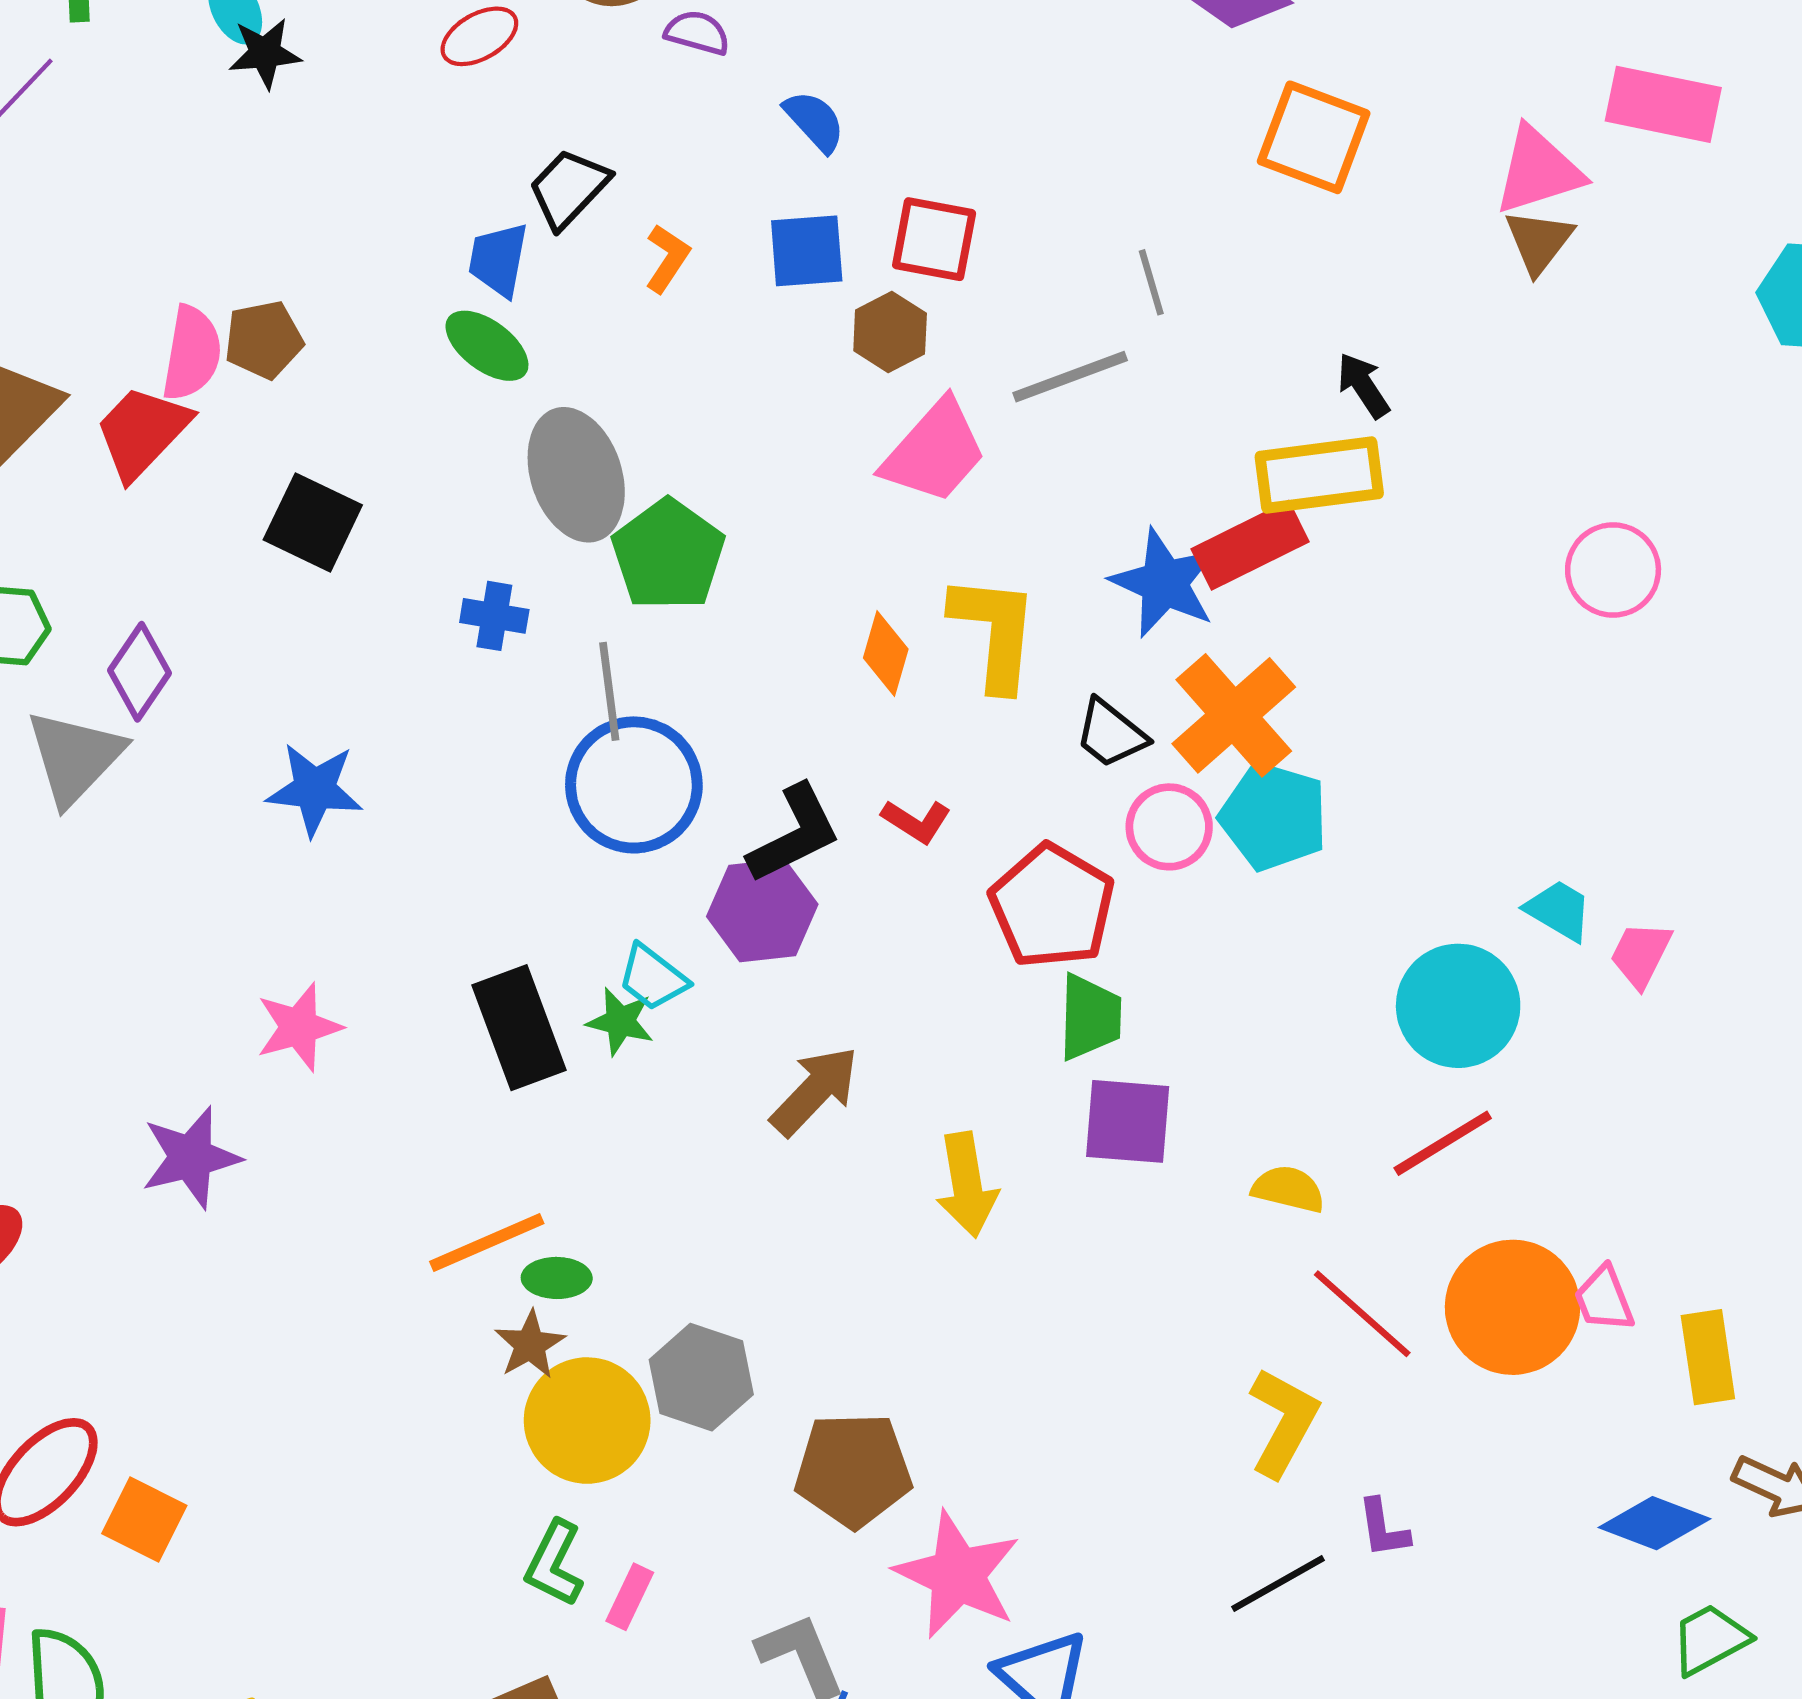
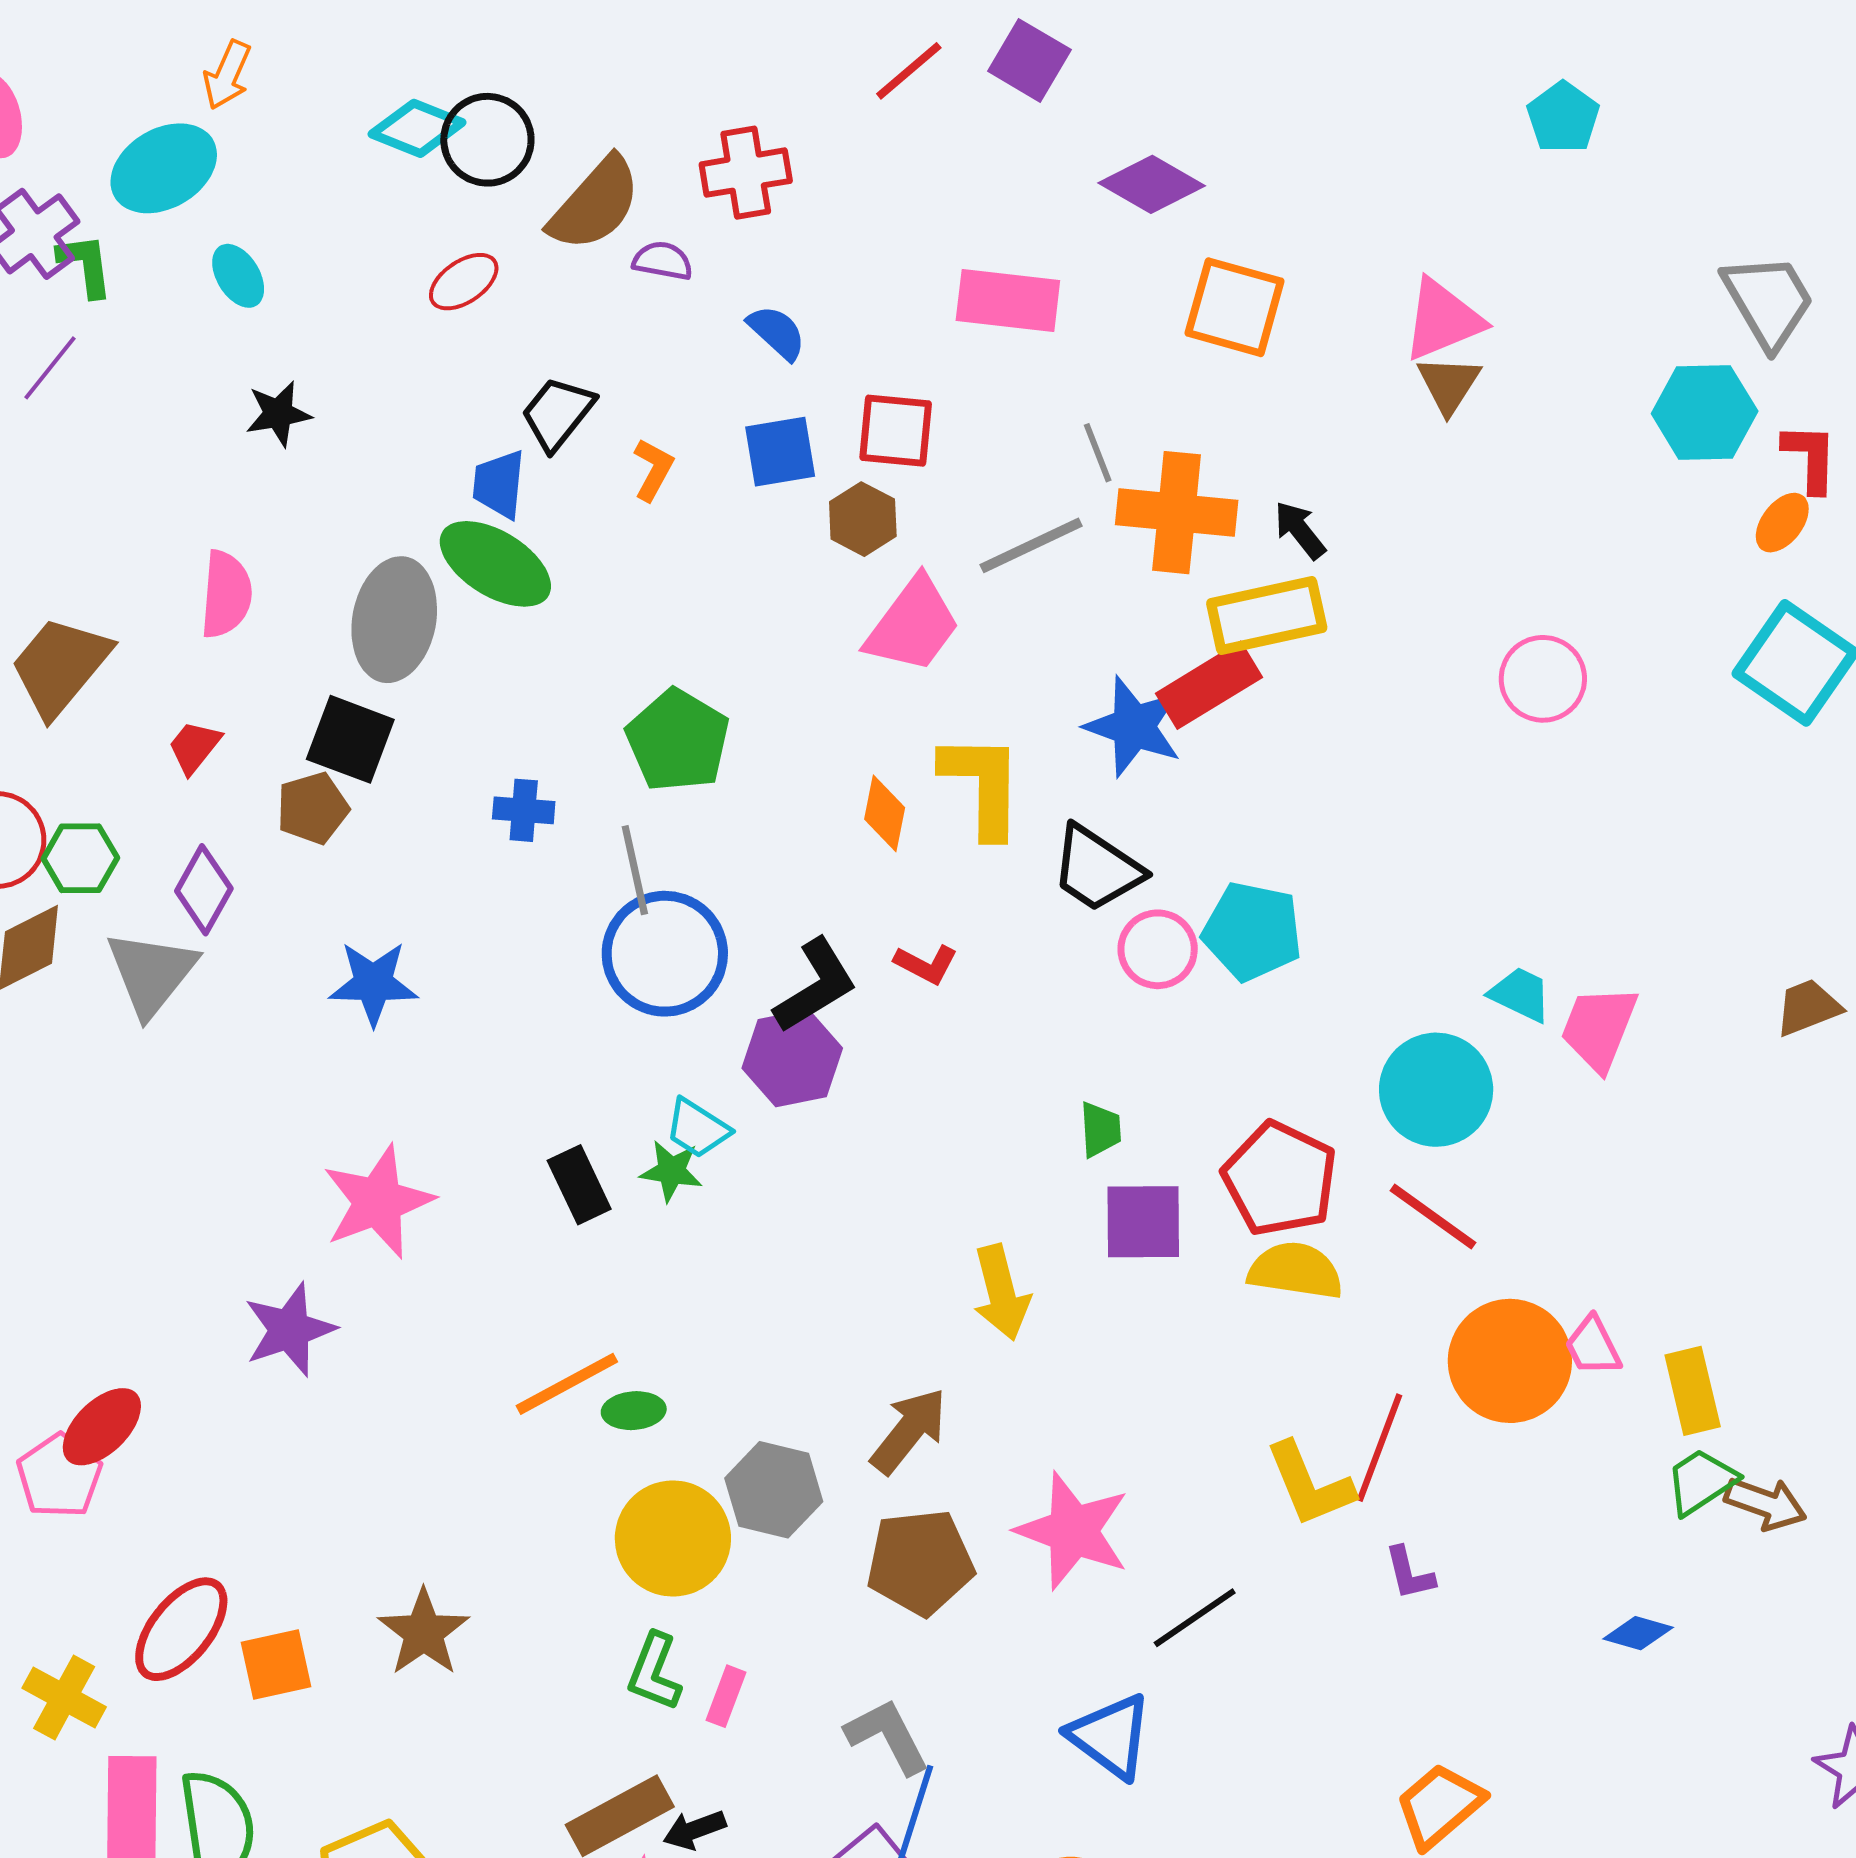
black star: (265, 53) -> (278, 414), moved
pink rectangle: (1663, 104) -> (1008, 300), moved
brown pentagon: (264, 340) -> (313, 808), moved
green ellipse: (487, 346) -> (495, 564), size x1.4
red trapezoid: (142, 432) -> (194, 747), moved, size x0.6
gray ellipse: (576, 475) -> (394, 620), moved, turned 34
orange cross: (1234, 715) -> (1177, 513), moved, turned -38
black trapezoid: (1111, 734) -> (1097, 869), size x1.4
red pentagon: (1052, 906) -> (1280, 1179), moved
pink trapezoid: (1641, 954) -> (1599, 1028), size x1.4
green trapezoid: (1090, 1017) -> (1100, 1129), size x0.7
pink star: (299, 1027) -> (378, 1202), size x1.4
black rectangle: (519, 1028) -> (579, 1185), size x0.7
brown arrow: (815, 1091) -> (909, 1431), moved
red line: (1443, 1143) -> (1433, 1217), turned 72
yellow semicircle: (1288, 1189) -> (1295, 1271), size x1.4
red line: (1362, 1314) -> (1379, 1448), moved, turned 74
brown star: (530, 1345) -> (424, 1632), moved, size x1.4
yellow L-shape: (1283, 1422) -> (1310, 1484), turned 134
orange square: (144, 1519) -> (276, 1664), turned -34
blue diamond: (1655, 1523) -> (1638, 1633), moved, size x0.7
pink star: (958, 1575) -> (1073, 1531), moved
black line: (1278, 1583) -> (1195, 1618), moved
green trapezoid: (1710, 1639) -> (1701, 1481), moved

